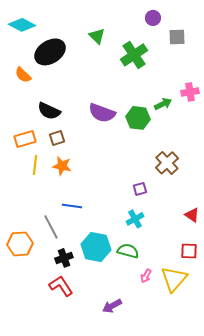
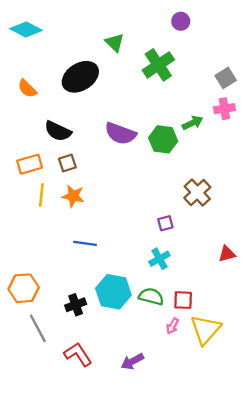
gray square: (177, 37) -> (226, 78), moved, turned -30
black ellipse: (50, 52) -> (80, 77), moved
red triangle: (192, 215) -> (227, 254), turned -49
gray line: (51, 227) -> (38, 328), moved
red square: (189, 251) -> (183, 300), moved
red L-shape: (61, 286) -> (78, 354), moved

